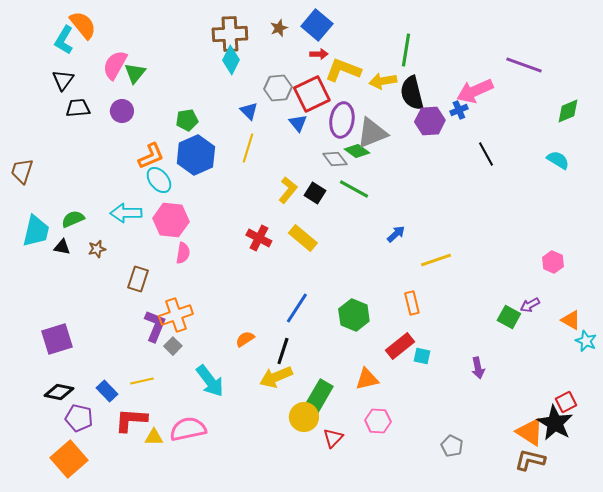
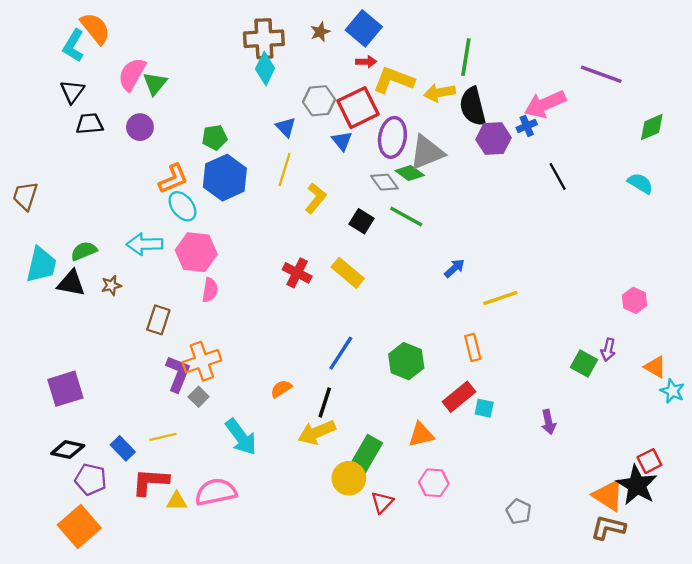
yellow L-shape: (288, 190) -> (316, 198), moved
black triangle: (62, 247) -> (71, 283), size x1.5
purple arrow: (530, 305) -> (608, 350), turned -48

